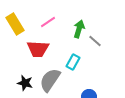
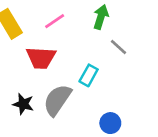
green arrow: (79, 29) -> (101, 17), moved

